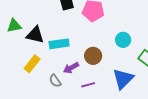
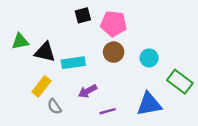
brown circle: (93, 56) -> (114, 52), moved
blue triangle: (123, 79) -> (149, 104), turned 35
gray semicircle: (55, 81) -> (54, 106), moved

